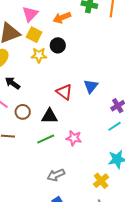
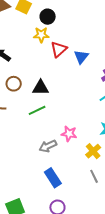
yellow star: (39, 55) -> (41, 35), moved
red triangle: (64, 92) -> (59, 49), moved, turned 42
pink star: (74, 138) -> (69, 134), moved

